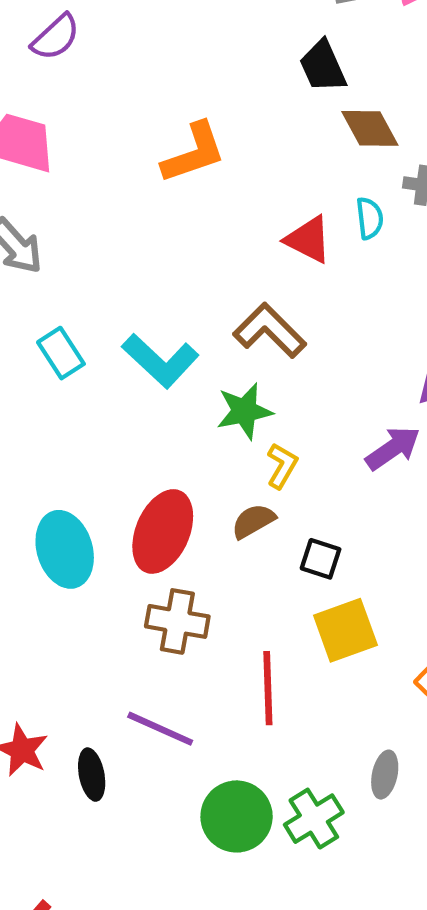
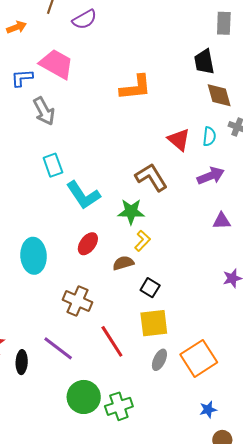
cyan L-shape: (160, 361) -> (83, 195), moved
purple arrow: (393, 448) -> (211, 176), moved
red ellipse: (163, 531) -> (88, 244), moved, size x0.6
red line: (268, 688) -> (112, 341), turned -44
gray ellipse: (385, 775) -> (159, 360), moved

